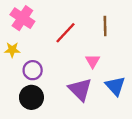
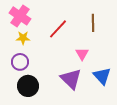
yellow star: (12, 50) -> (23, 38), moved
purple circle: (33, 70) -> (20, 62), moved

